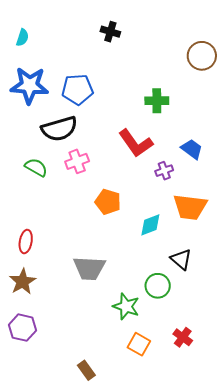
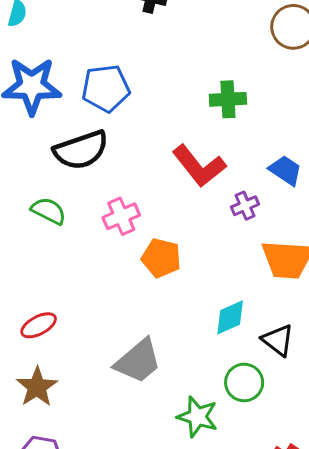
pink cross: (77, 161) -> (121, 216), moved
cyan diamond: (150, 225) -> (230, 317), moved
red ellipse: (26, 242) -> (39, 325), turned 55
gray trapezoid: (89, 268) -> (138, 361), turned -40

